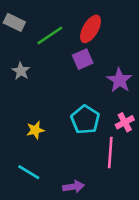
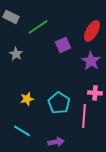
red ellipse: (91, 29) -> (92, 31), moved
cyan pentagon: (85, 120) -> (59, 103), moved
pink cross: (125, 122) -> (95, 93), turned 32

